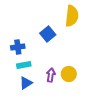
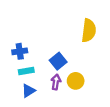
yellow semicircle: (72, 16) -> (89, 30), moved
blue square: (48, 34) -> (58, 61), moved

